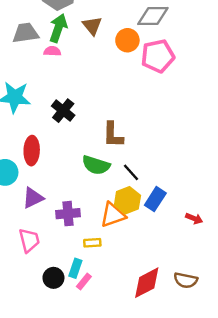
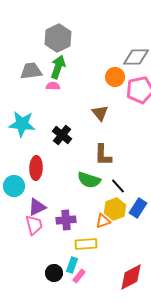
brown triangle: (92, 26) -> (100, 113), moved
orange triangle: (113, 215) -> (103, 221), size x0.7
pink trapezoid: (29, 240) -> (34, 225), moved
yellow rectangle: (92, 243) -> (86, 244), size x1.5

